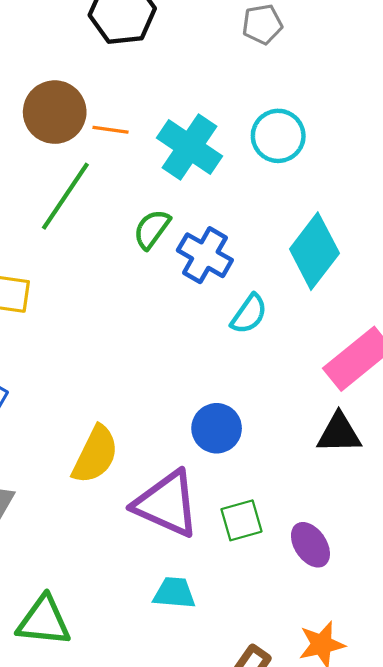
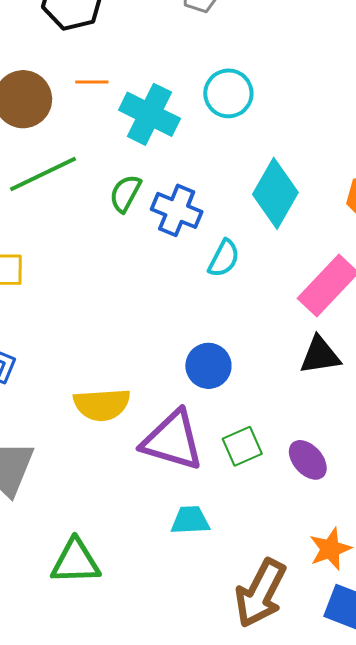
orange line: (110, 130) -> (92, 82), moved
green line: (65, 196) -> (43, 174), turned 38
yellow semicircle: (95, 455) -> (102, 405), turned 68

